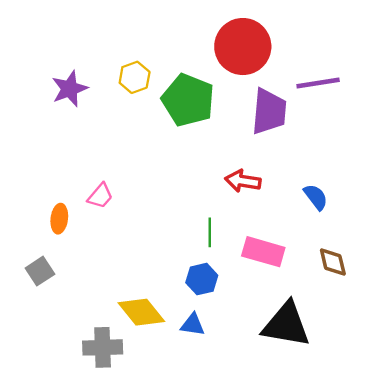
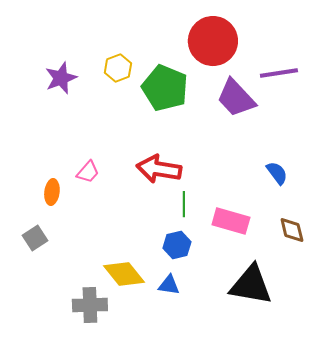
purple trapezoid: (269, 111) -> (236, 98), turned 132
red arrow: (243, 181) -> (159, 169), moved, size x1.4

